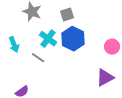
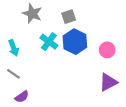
pink circle: (112, 47) -> (107, 50), moved
gray line: (38, 58) -> (14, 74), moved

